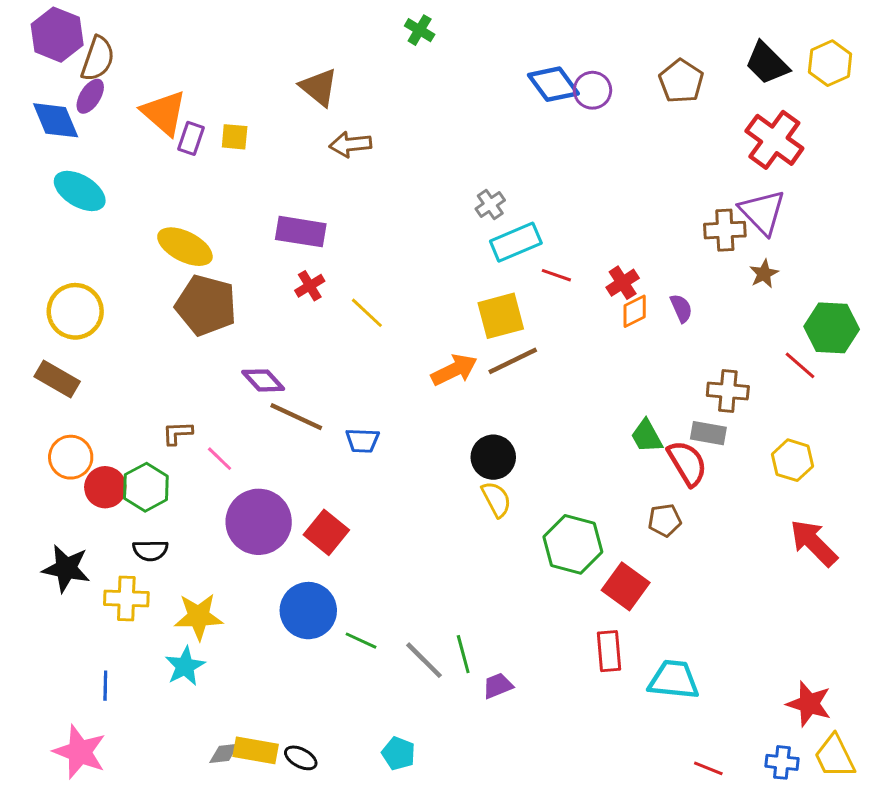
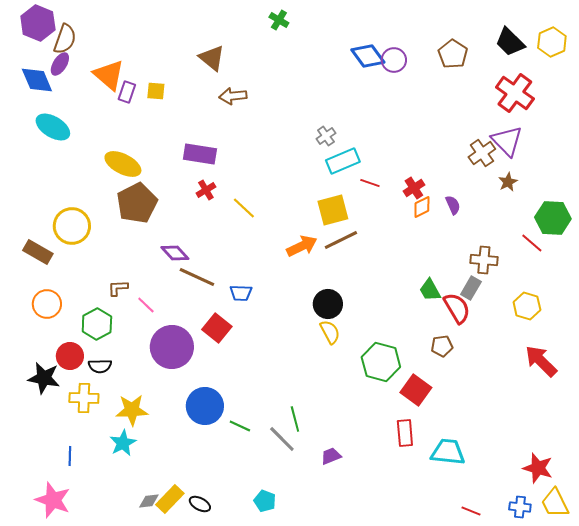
brown cross: (725, 230) -> (482, 153), turned -32
brown pentagon: (206, 305) -> (137, 203), turned 30
yellow circle: (75, 311) -> (72, 226), moved
gray rectangle: (708, 433) -> (471, 288), turned -70
red circle: (105, 487) -> (70, 356), moved
red square: (326, 532) -> (217, 328), moved
green line: (463, 654) -> (295, 419), moved
yellow rectangle: (256, 750) -> (170, 499), turned -56

